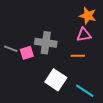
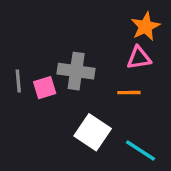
orange star: (88, 16) -> (145, 26), turned 30
gray line: (11, 49) -> (18, 81), turned 64

